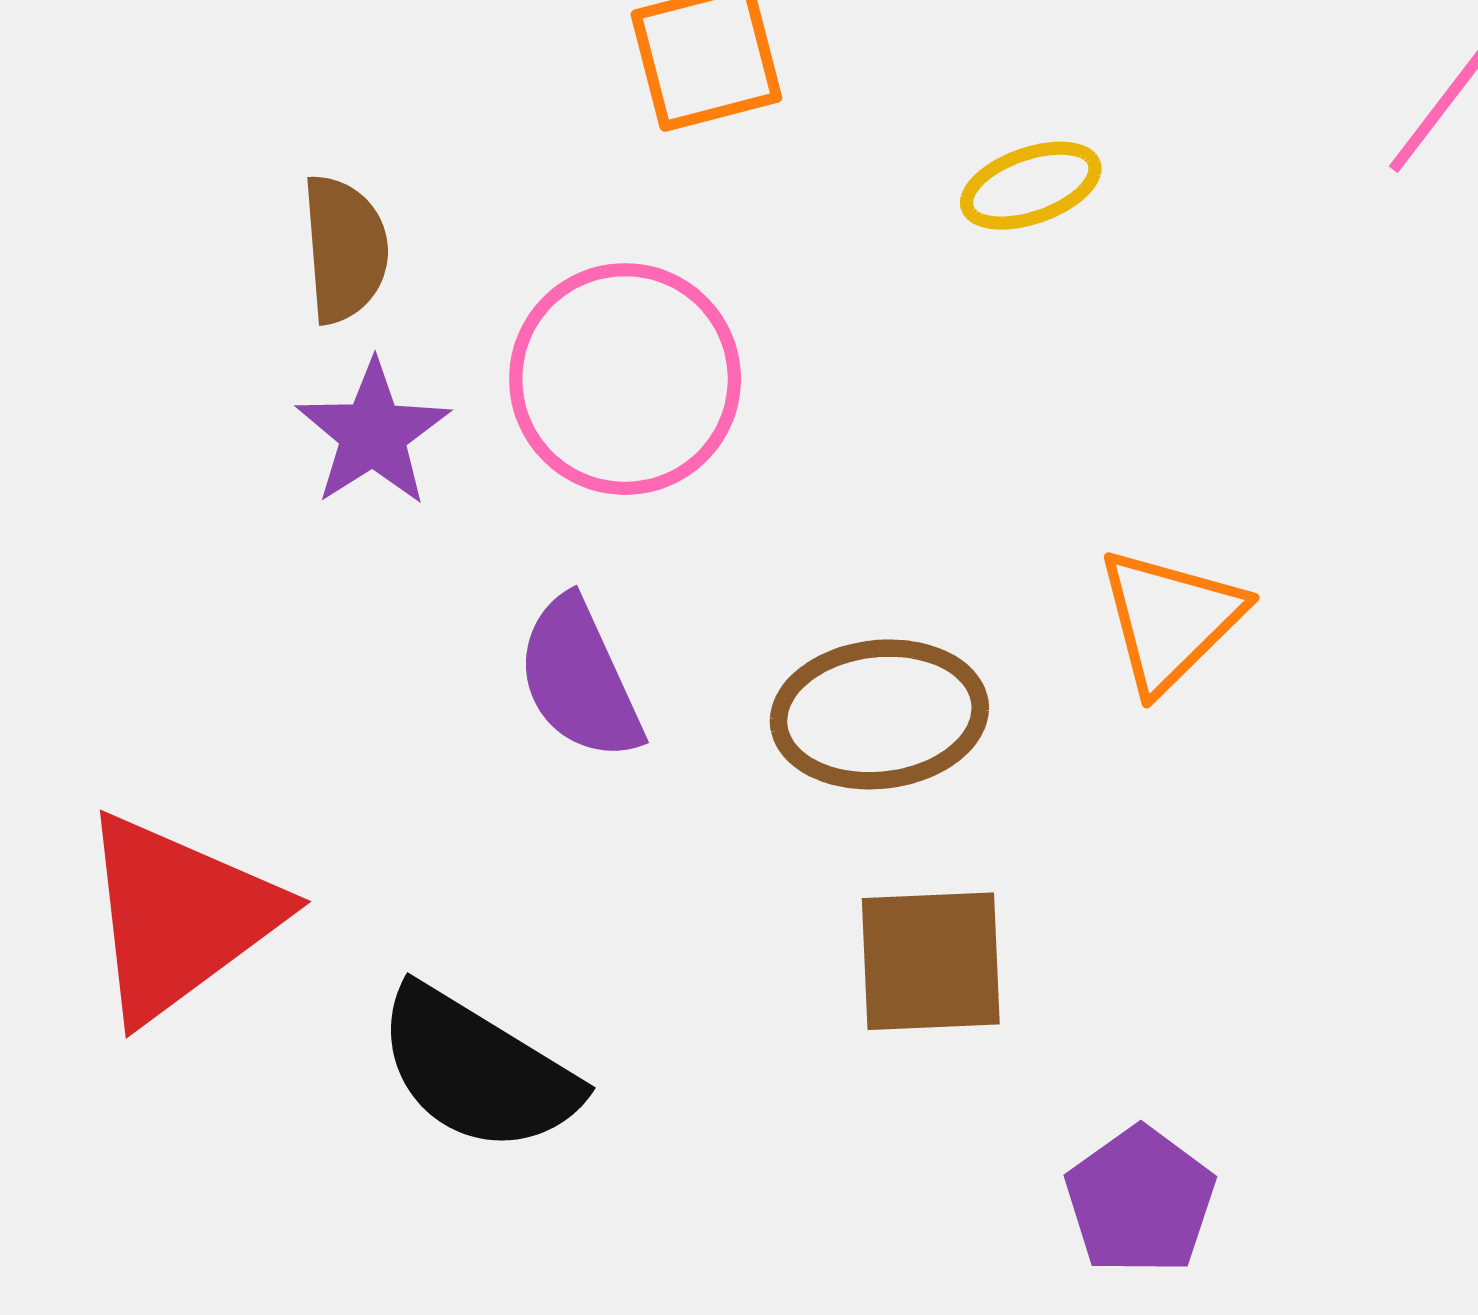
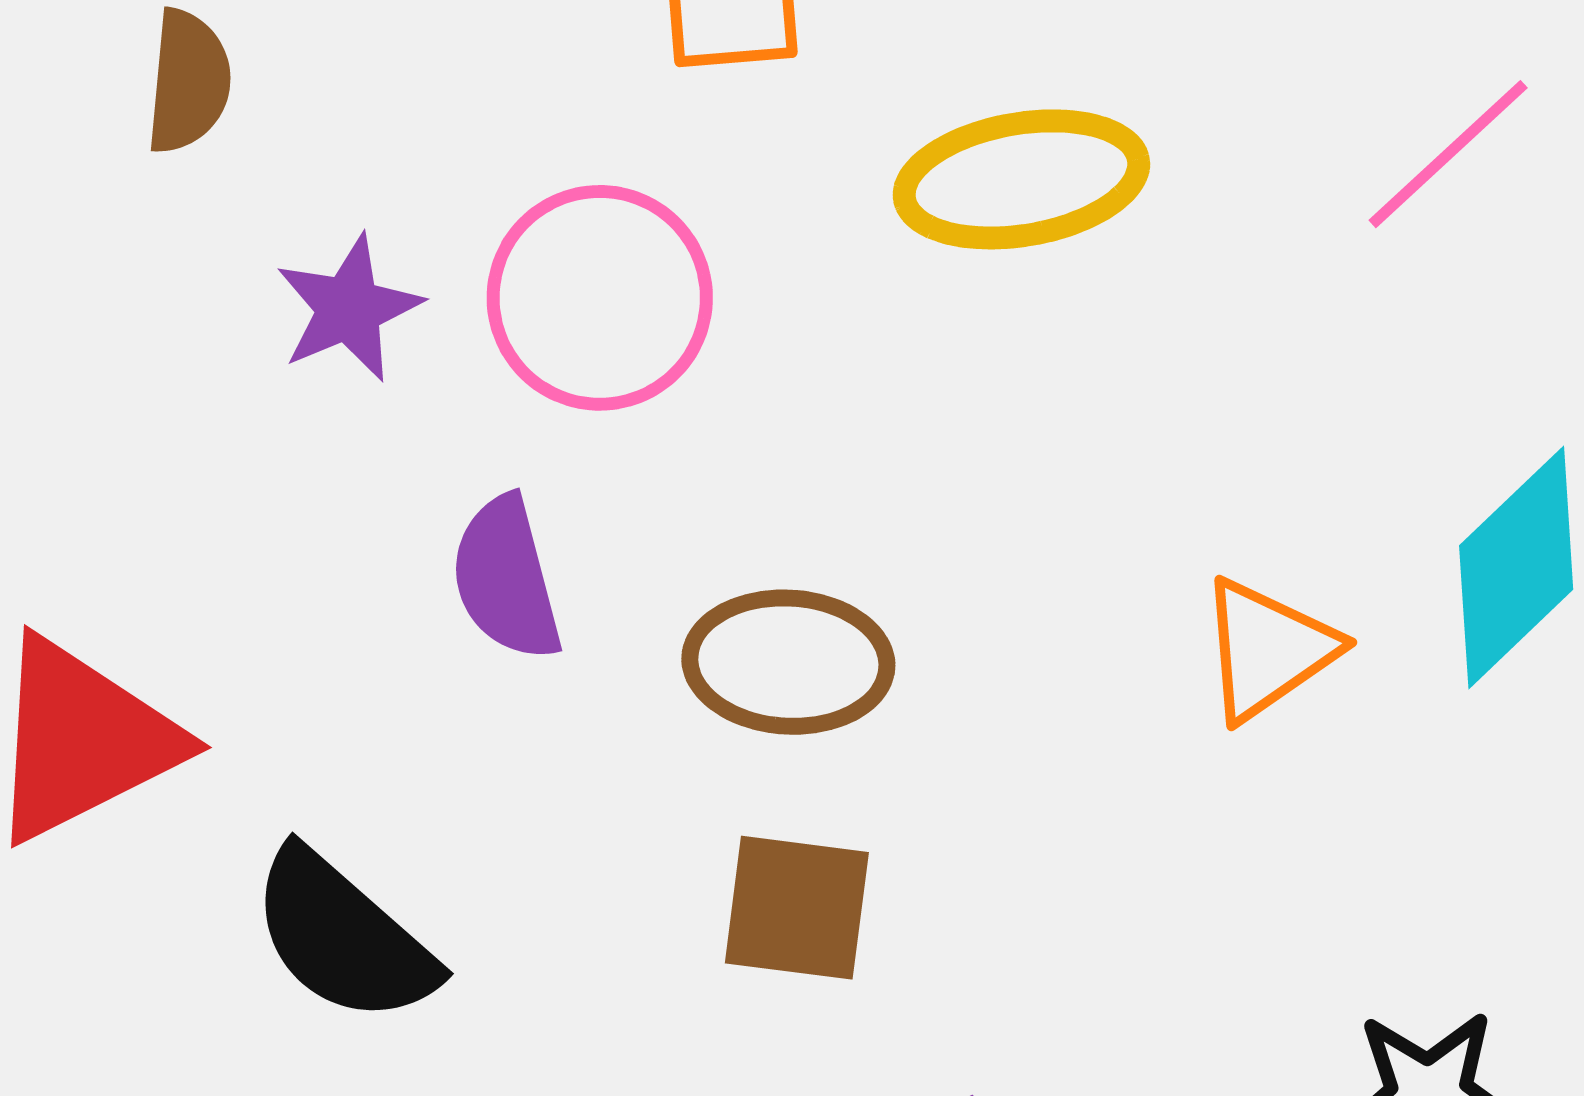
yellow ellipse: (1031, 186) -> (1021, 179), size x1.8
brown semicircle: (345, 249) -> (188, 82), moved
orange triangle: (1170, 620) -> (1268, 649), moved

